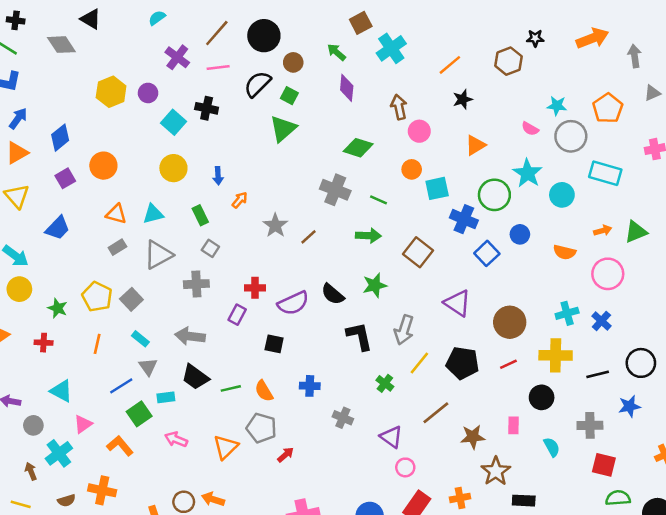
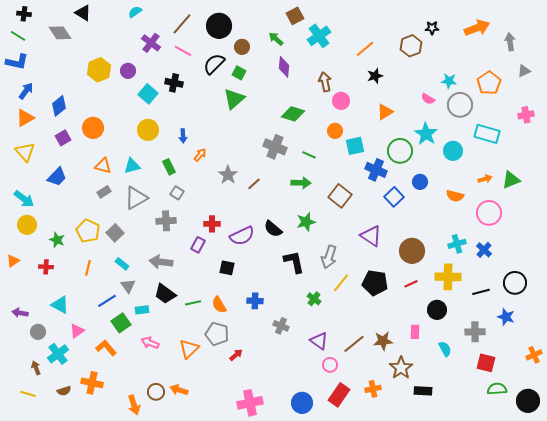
pink line: (218, 68) -> (183, 51), turned 36
blue star: (629, 406) -> (506, 317), turned 30
brown line: (436, 413) -> (354, 344), moved

